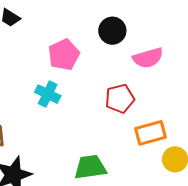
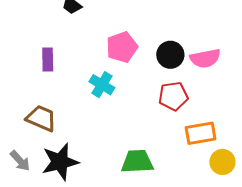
black circle: (112, 31) -> (170, 55), moved

